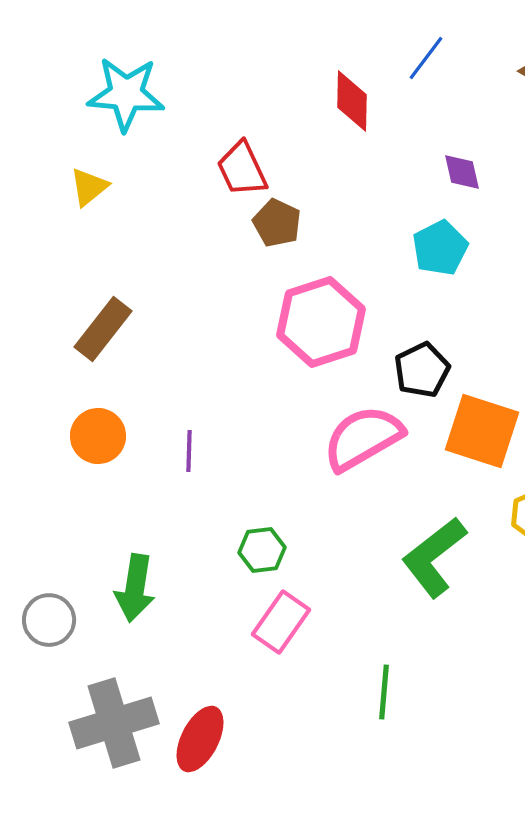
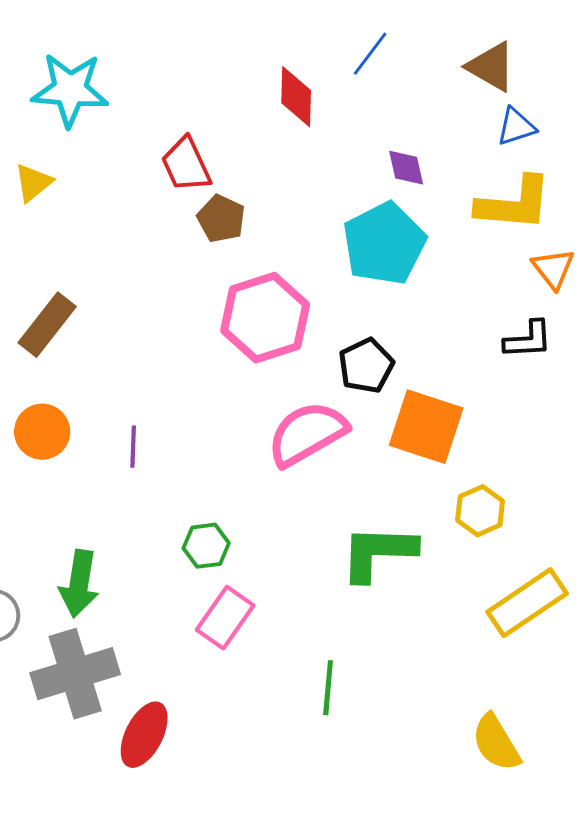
cyan pentagon: (440, 248) -> (384, 244), size x1.5
green L-shape: (434, 557) -> (378, 553), turned 40
gray cross: (114, 723) -> (75, 674), moved

